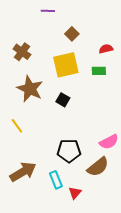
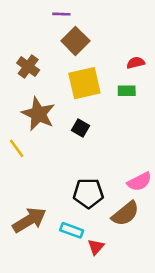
brown square: (72, 34) -> (75, 41), moved, size x1.5
yellow line: (17, 126) -> (17, 148), moved
cyan rectangle: (56, 180) -> (72, 230), turned -48

